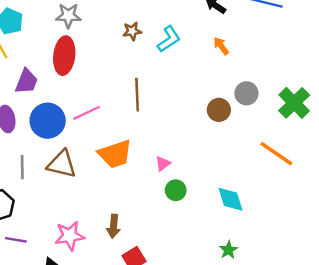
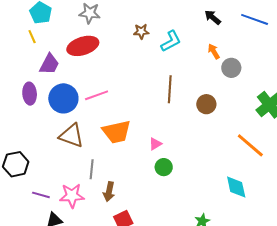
red ellipse: (64, 56) -> (83, 46), turned 60
gray circle: (246, 93) -> (231, 68), moved
brown line: (137, 95) -> (170, 89), moved
gray line: (22, 167) -> (92, 169), moved
cyan diamond: (231, 199) -> (236, 187), moved
purple line: (16, 240) -> (41, 195), moved

